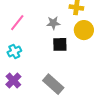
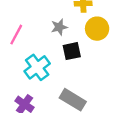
cyan cross: (14, 51) -> (37, 67), moved, size x1.5

